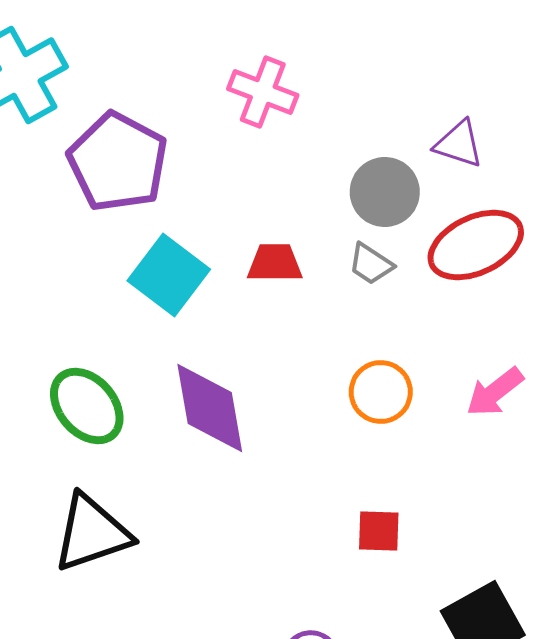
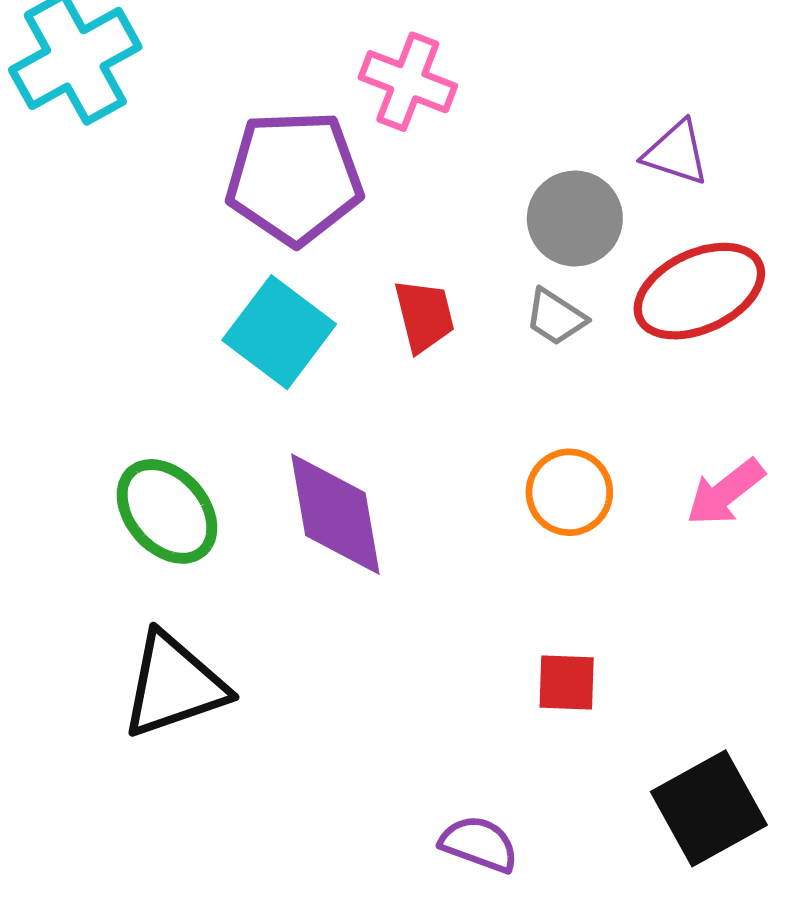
purple pentagon: (118, 162) -> (294, 177), moved, turned -30
red trapezoid: (275, 263) -> (424, 316), turned 76

